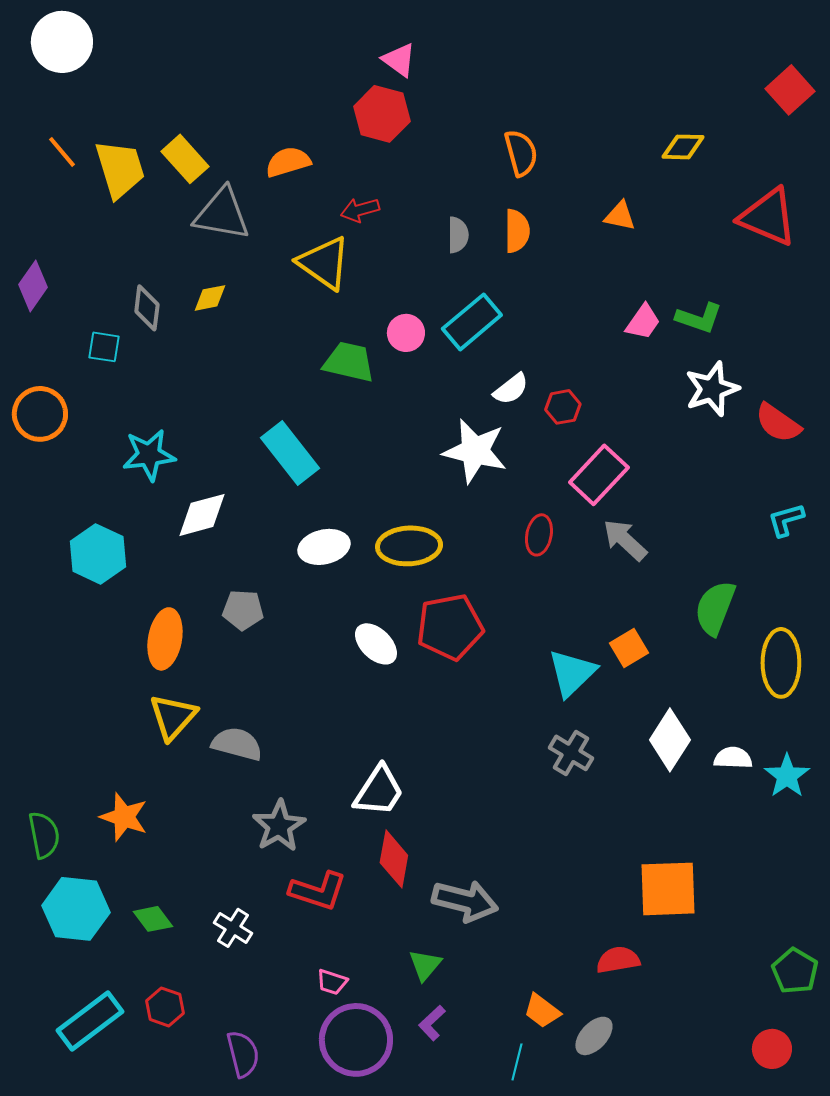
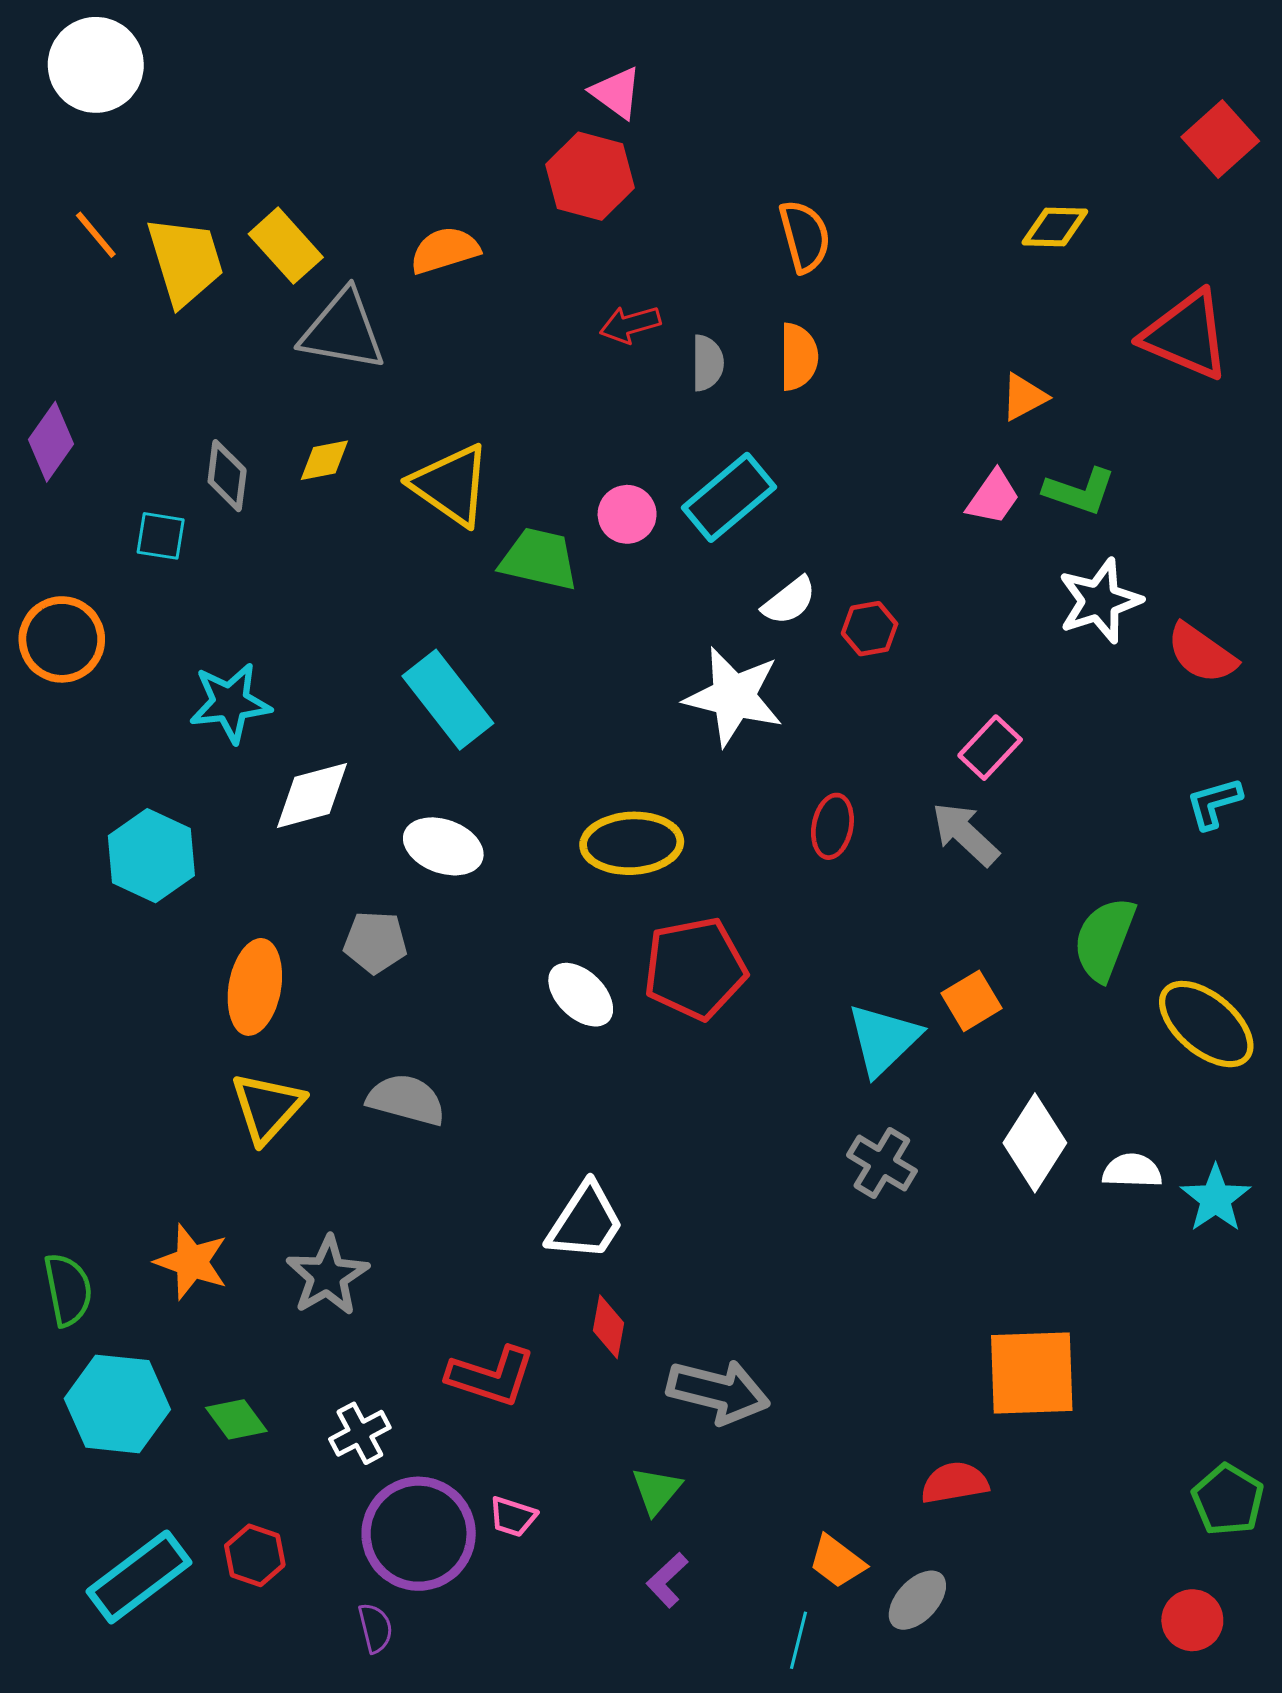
red arrow: (360, 210) -> (630, 324), moved
orange triangle: (620, 216) -> (1024, 397), moved, turned -40
yellow triangle: (324, 263) -> (451, 485), moved
pink rectangle: (599, 475) -> (990, 748), moved, size x0.7
white ellipse: (324, 547) -> (443, 846), moved, turned 33
yellow ellipse: (781, 663) -> (1206, 1024), turned -50
gray semicircle: (237, 744) -> (406, 1100), moved
gray star: (279, 826) -> (327, 1276), moved
red diamond: (394, 859) -> (609, 1327), size x0.7
white cross: (233, 928) -> (360, 1433), turned 30
purple circle: (356, 1040) -> (419, 1534), moved
purple semicircle: (243, 1054) -> (375, 1628), size x0.7

